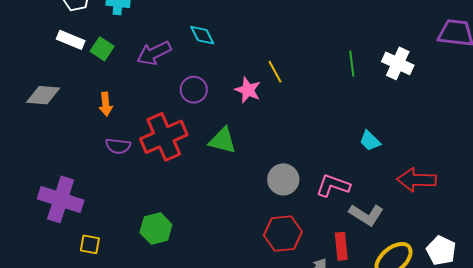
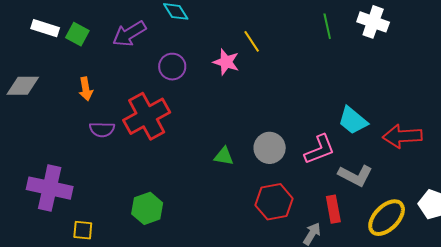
green triangle: (223, 141) -> (224, 156), moved, size x0.7
cyan trapezoid: (370, 141) -> (353, 121), moved, size x1.4
pink L-shape: (333, 186) -> (320, 149), turned 144

